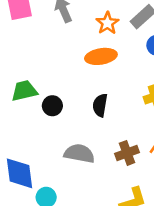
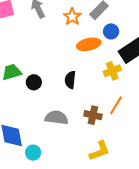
orange ellipse: (101, 56) -> (89, 44), moved
brown cross: (127, 153) -> (93, 115), turned 36

